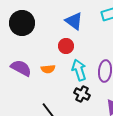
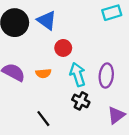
blue triangle: (74, 21) -> (47, 20), moved

